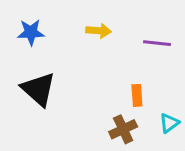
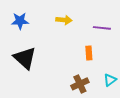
orange rectangle: (137, 95) -> (89, 53), moved

